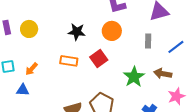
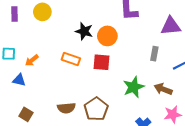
yellow circle: (29, 29) -> (42, 12), moved
orange circle: (112, 31) -> (107, 36), moved
red square: (99, 59) -> (101, 62), turned 30

